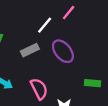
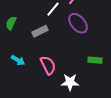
purple ellipse: (63, 51) -> (78, 23), moved

